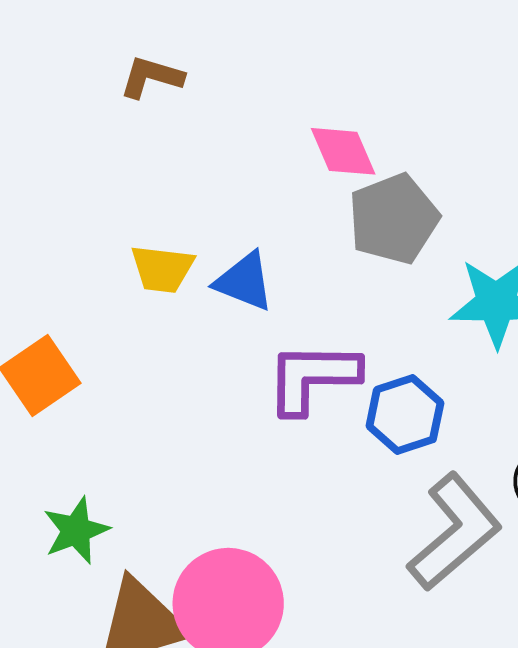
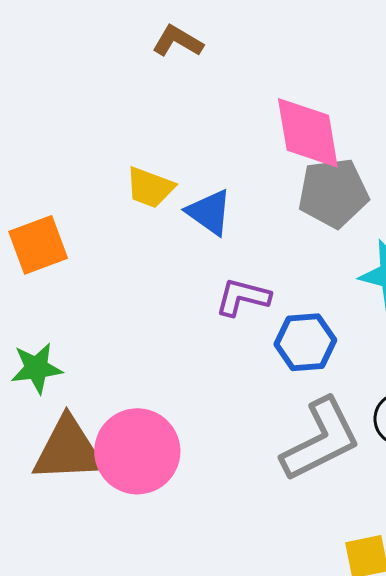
pink diamond: (343, 151) -> (308, 133), size x1.5
purple L-shape: (312, 378) -> (243, 297), size x0.7

